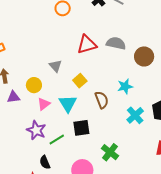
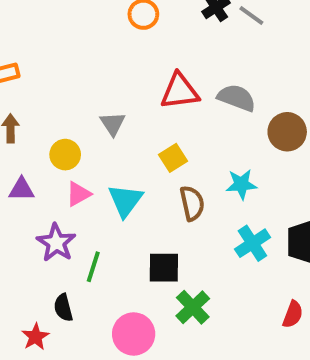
yellow square: (80, 81) -> (173, 158), moved
purple triangle: (13, 97) -> (22, 189), moved
black square: (81, 128) -> (164, 268), moved
green line: (57, 139) -> (93, 267), turned -49

